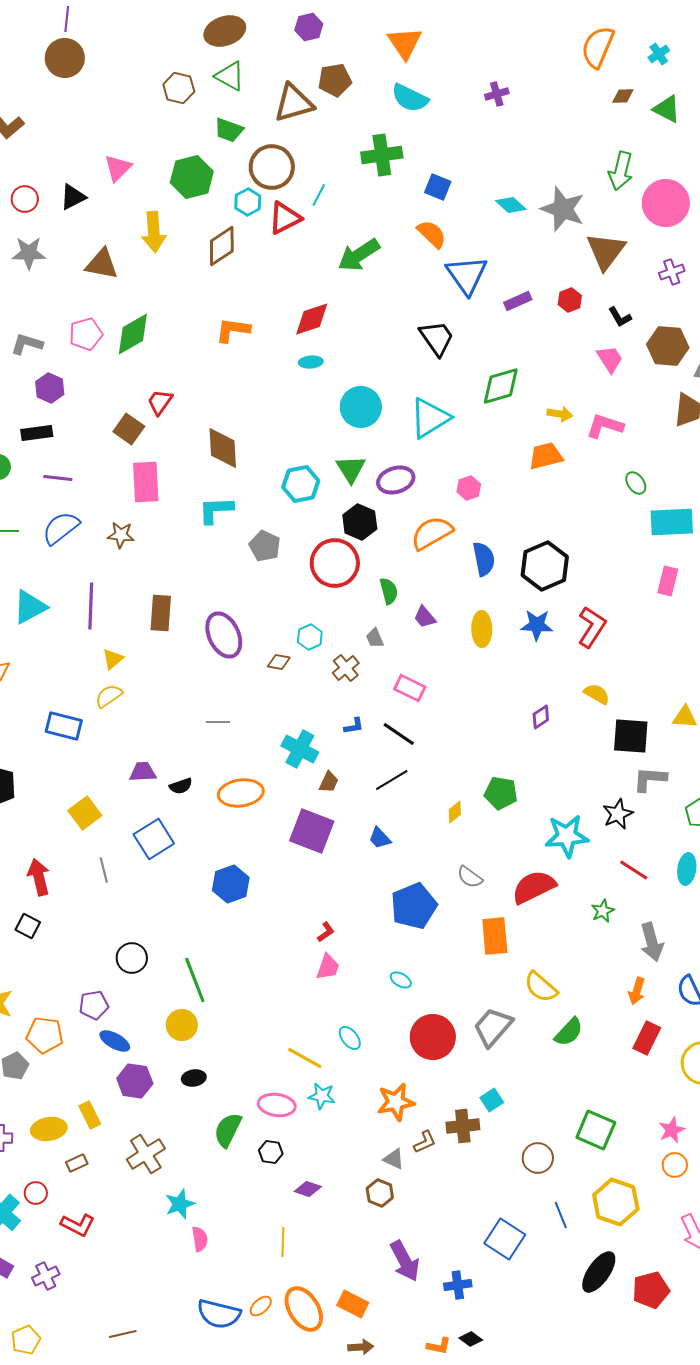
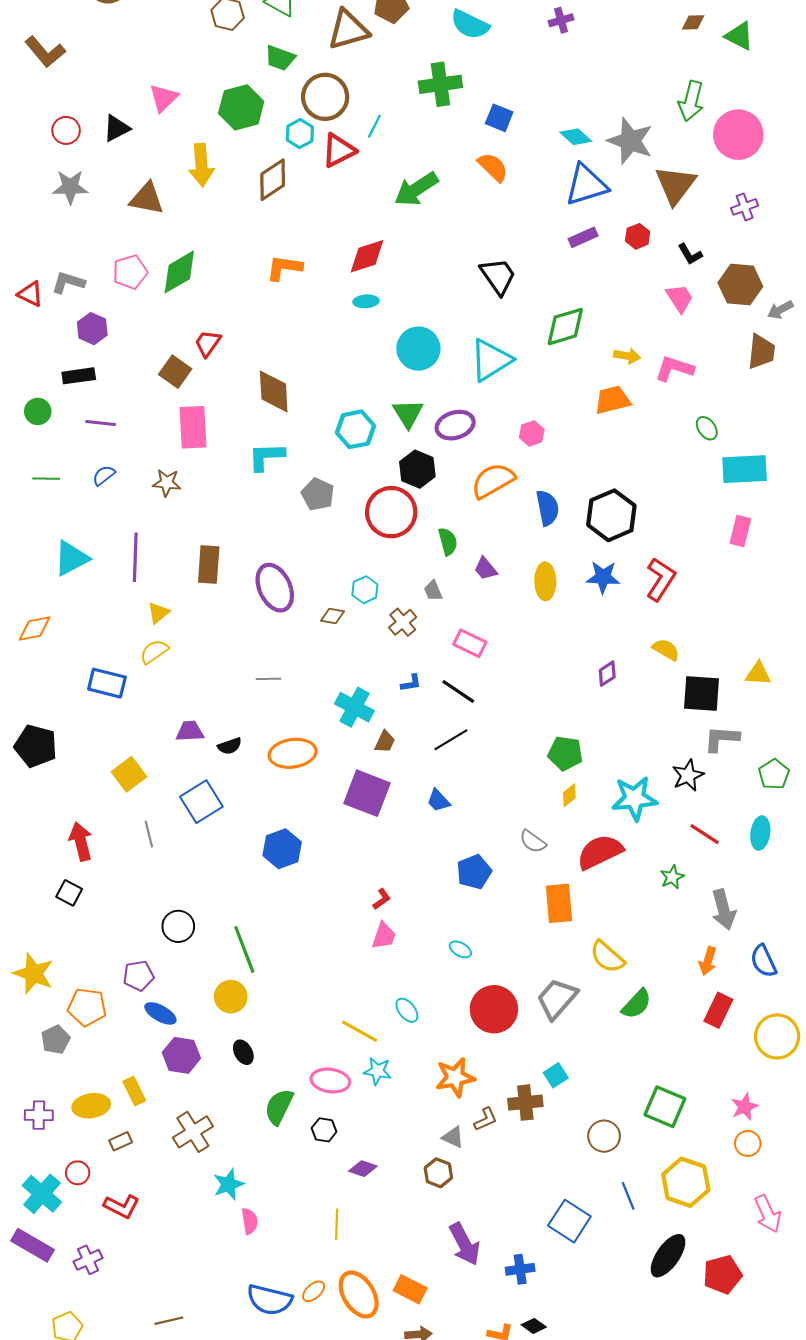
blue triangle: (467, 275) -> (586, 185), moved, turned 48
blue semicircle: (61, 528) -> (104, 475), size x0.6
yellow diamond: (455, 812) -> (569, 795), moved
blue pentagon: (414, 906) -> (474, 872), size x0.7
black ellipse: (194, 1078) -> (243, 1052), turned 70

